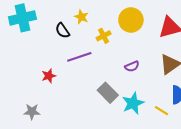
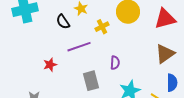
purple semicircle: (132, 66) -> (115, 63), moved, turned -64
gray rectangle: (108, 93) -> (91, 81), moved, turned 30

